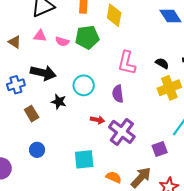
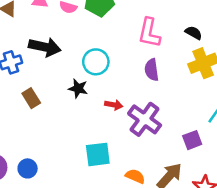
purple semicircle: (118, 94) -> (152, 70), moved
black star: (59, 102) -> (78, 88), moved
blue circle: (37, 150) -> (28, 168), moved

